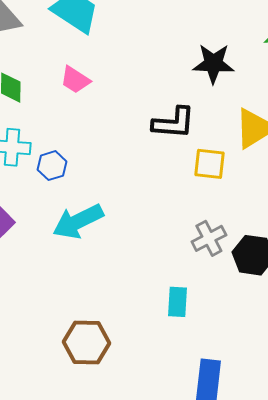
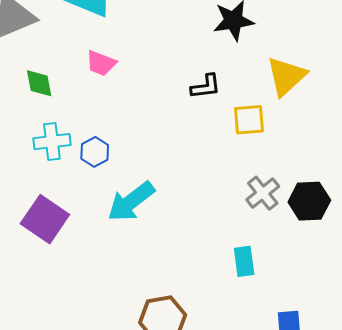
black L-shape: (174, 123) -> (206, 87), size x0.7

